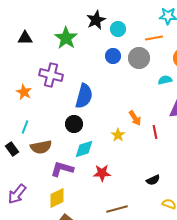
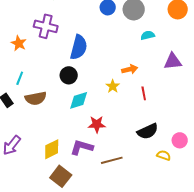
cyan semicircle: (165, 80) -> (148, 35), moved
orange arrow: (135, 118) -> (130, 69), turned -70
red line: (155, 132) -> (144, 93), moved
purple L-shape: (62, 169) -> (82, 147), moved
black semicircle: (153, 180) -> (148, 131), size x1.5

